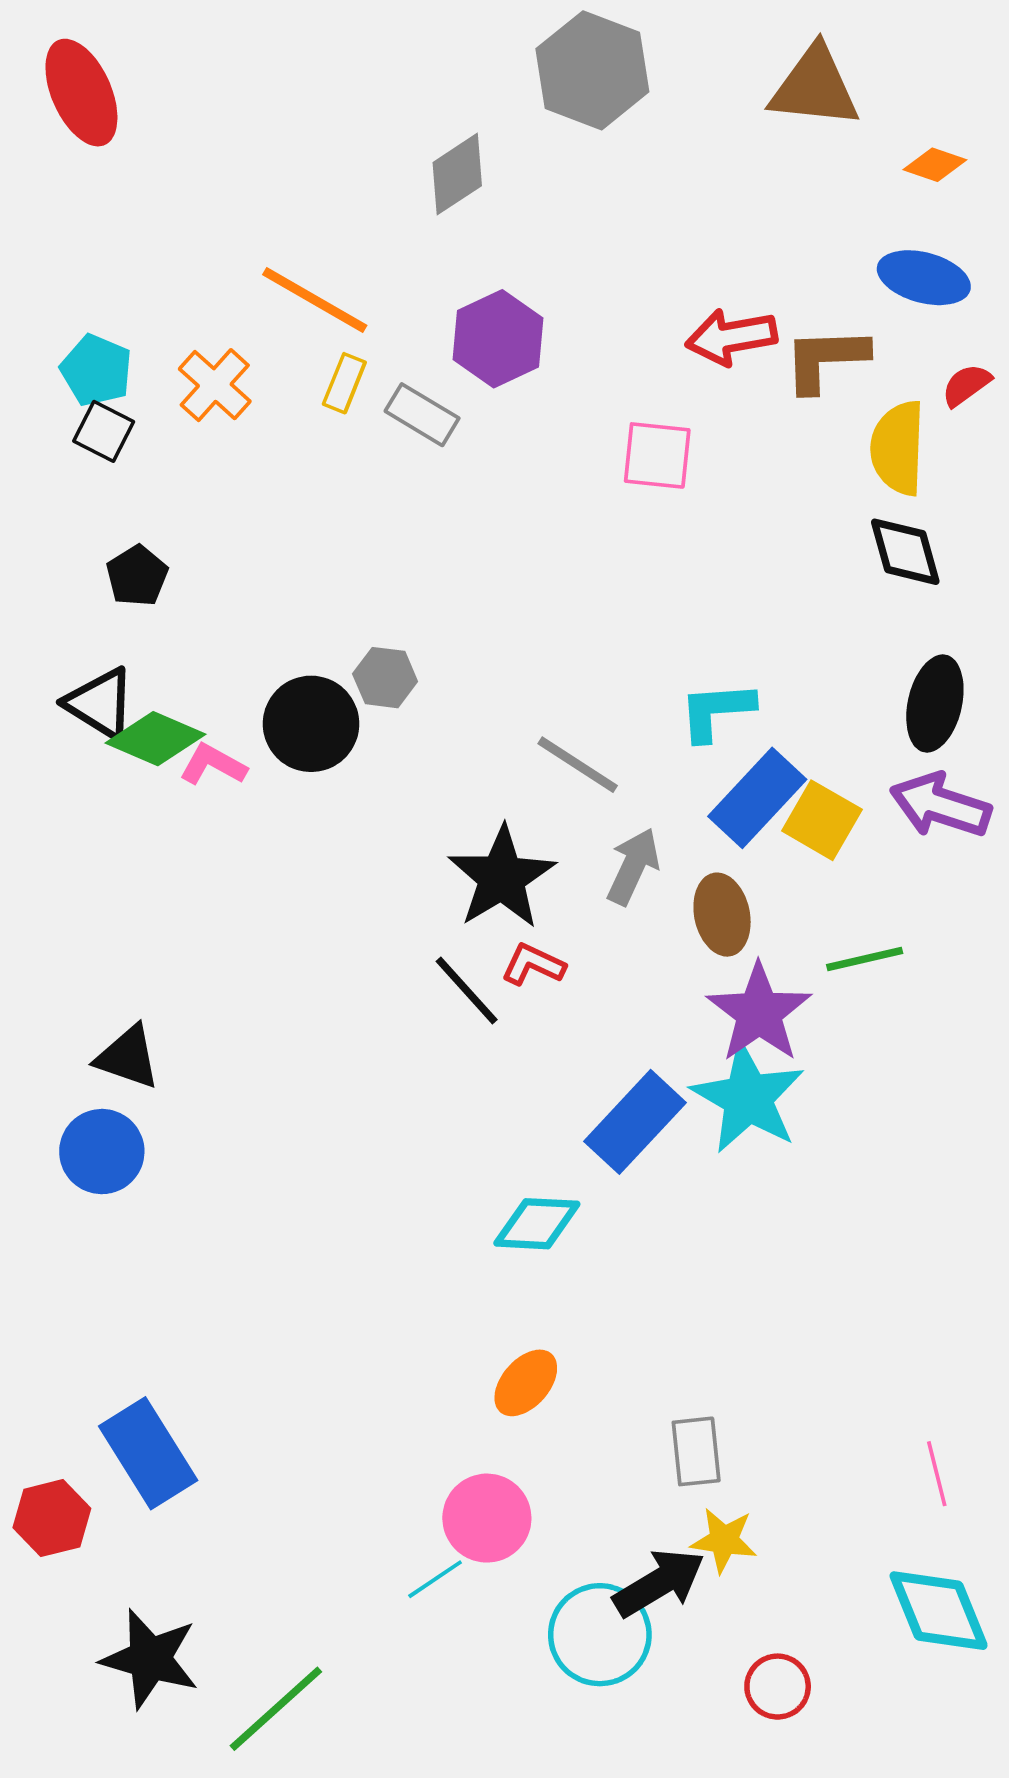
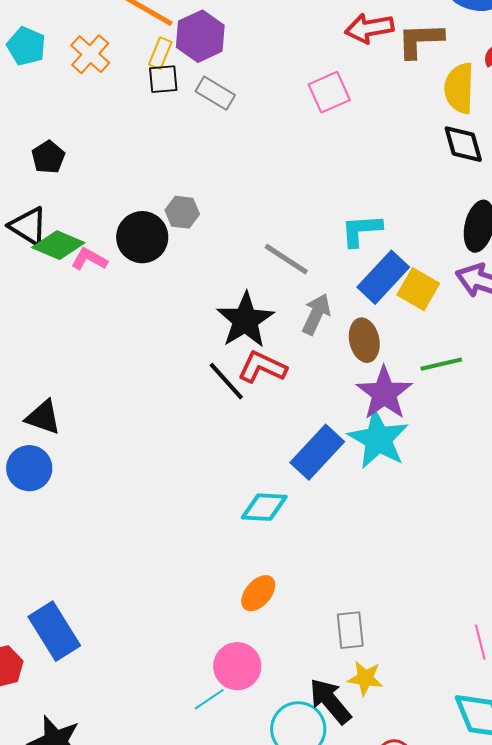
purple hexagon: (498, 339) -> (200, 36), moved
gray rectangle: (422, 415) -> (215, 93), moved
black square: (104, 431) -> (163, 79), moved, turned -32
pink square: (657, 455) -> (329, 92), turned -30
red L-shape: (533, 965) -> (262, 367), size x1.4
black arrow: (659, 1583) -> (330, 701), turned -99

